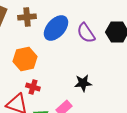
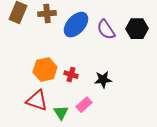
orange hexagon: (25, 59) -> (45, 70), moved
red cross: (33, 87) -> (71, 75), moved

